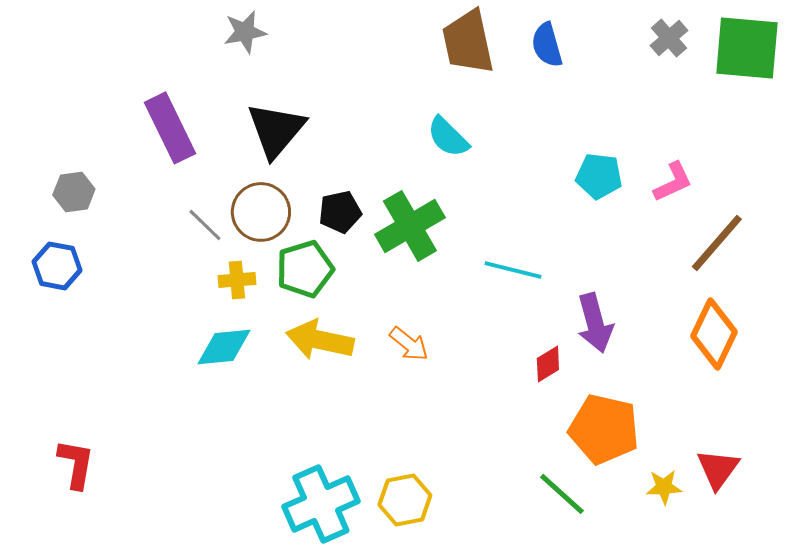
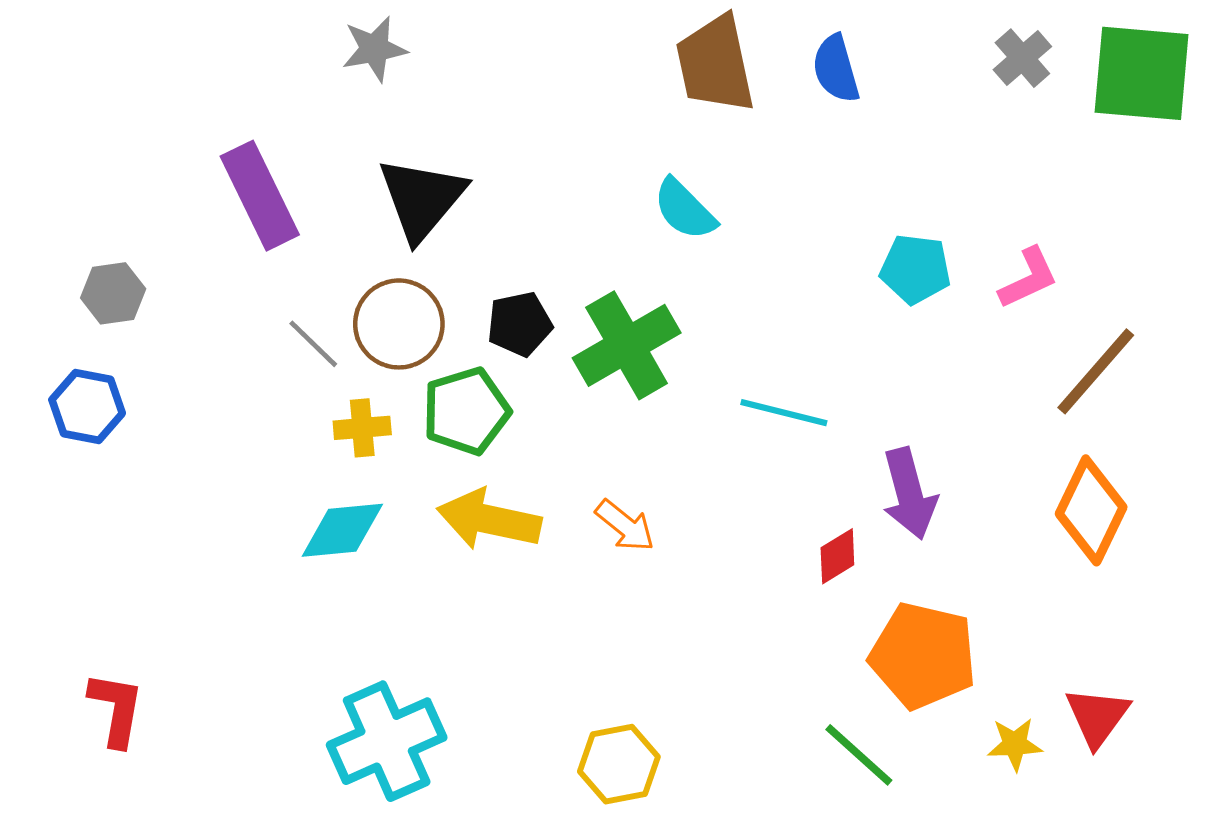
cyan cross: (321, 504) -> (387, 741), moved

